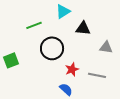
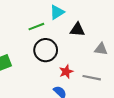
green line: (34, 25) -> (36, 27), moved

